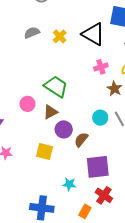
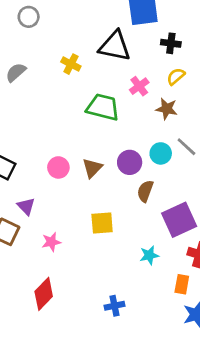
gray semicircle: (32, 33) -> (16, 72), moved
green trapezoid: (56, 87) -> (103, 107), moved
purple circle: (64, 129) -> (130, 162), moved
blue cross: (42, 208) -> (115, 306), moved, size x0.6

